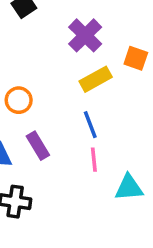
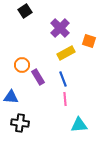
purple rectangle: (38, 146) -> (38, 77), moved
cyan triangle: (129, 188) -> (79, 125), moved

